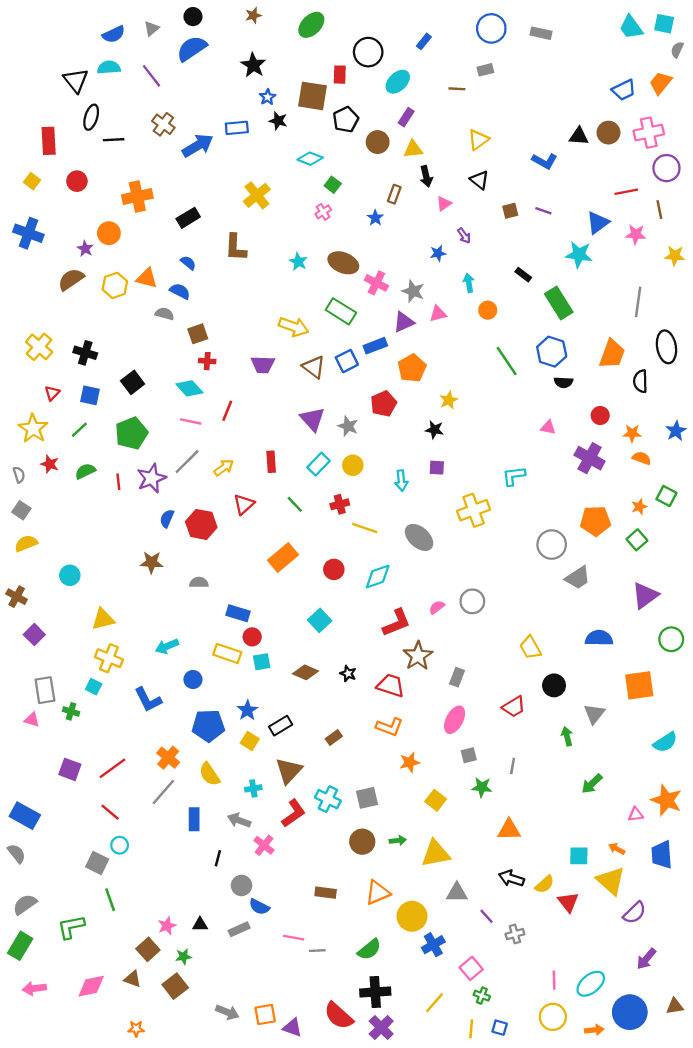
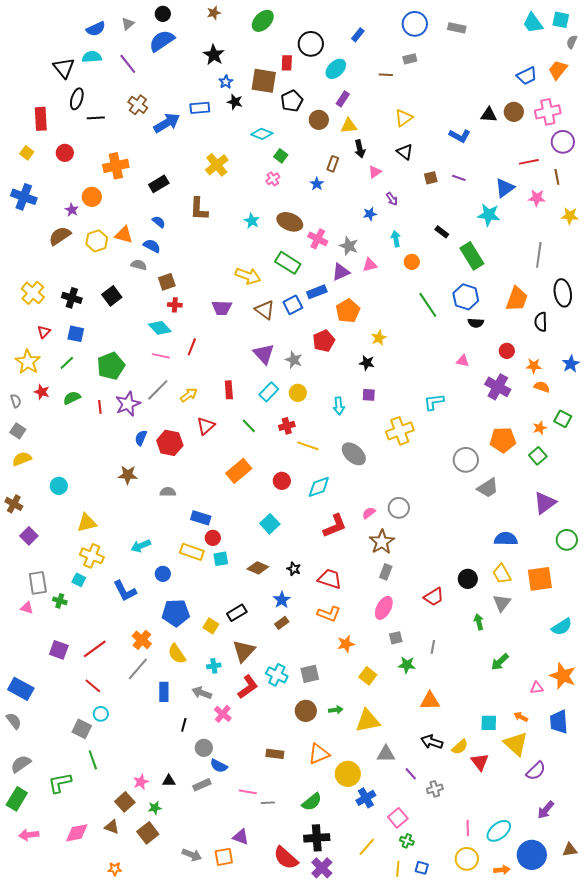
black square: (133, 382) -> (112, 296), moved
yellow trapezoid: (530, 648) -> (502, 574), moved
brown star: (418, 656) -> (382, 542), moved
blue star: (247, 710) -> (282, 600), moved
purple triangle: (292, 1028) -> (241, 837), moved

